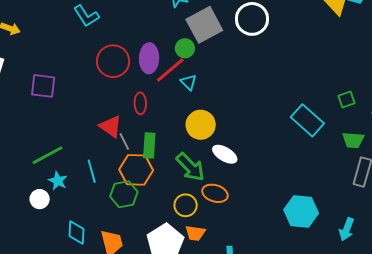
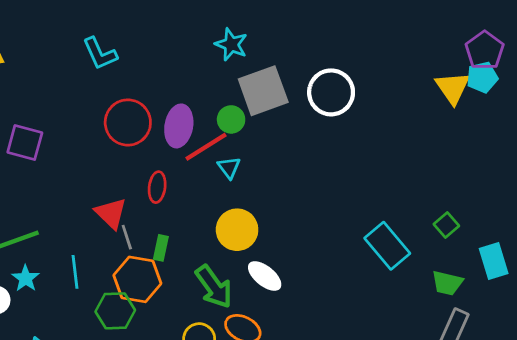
green square: (346, 100) -> (446, 225), turned -30
green rectangle: (149, 145) -> (161, 248), size x0.7

